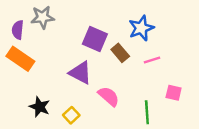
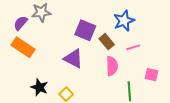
purple semicircle: (18, 30) -> (21, 23), turned 35
pink semicircle: (109, 96) -> (112, 66), moved, turned 48

